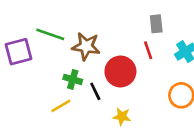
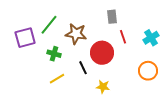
gray rectangle: (156, 24) -> (112, 17), moved
green line: (50, 34) -> (49, 25), turned -70
green cross: (73, 79) -> (54, 54), moved

